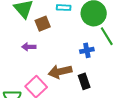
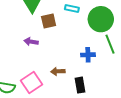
brown arrow: (60, 72) -> (58, 71), size x0.6

